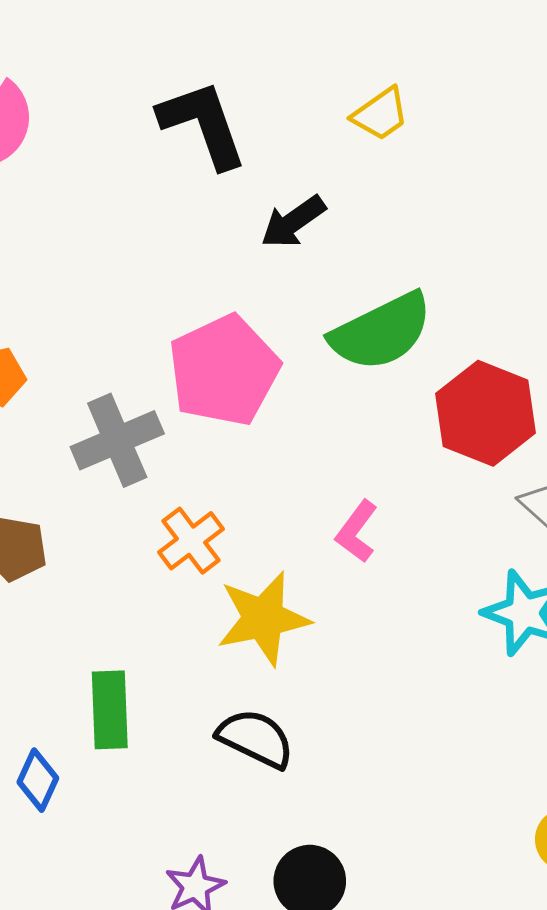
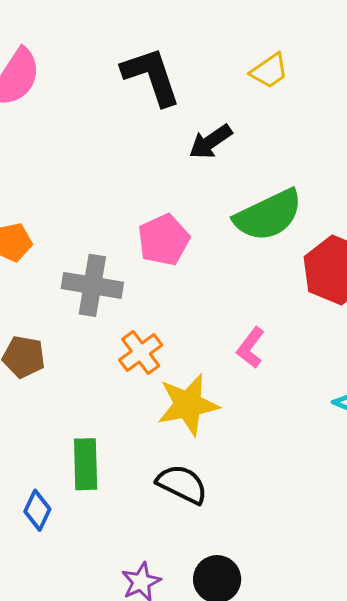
pink pentagon: (224, 370) -> (164, 240), size x0.7
gray cross: (117, 440) -> (92, 285), turned 32

